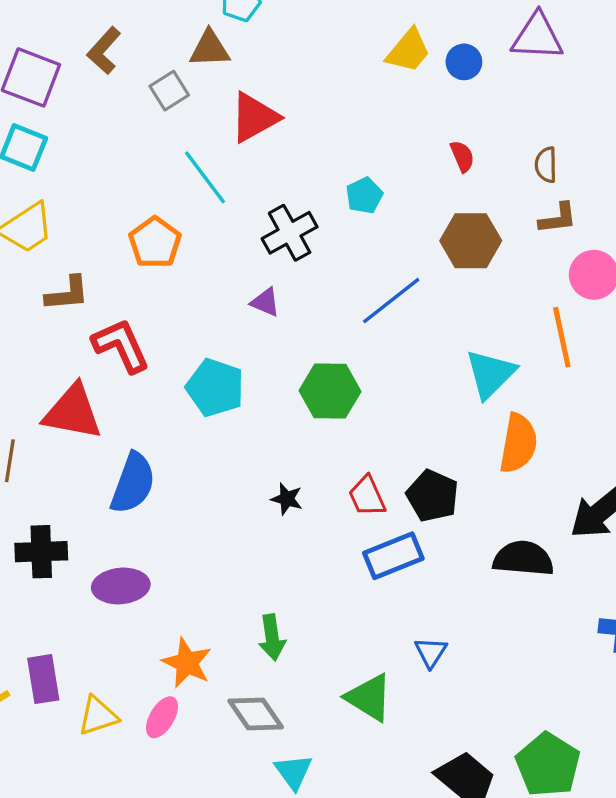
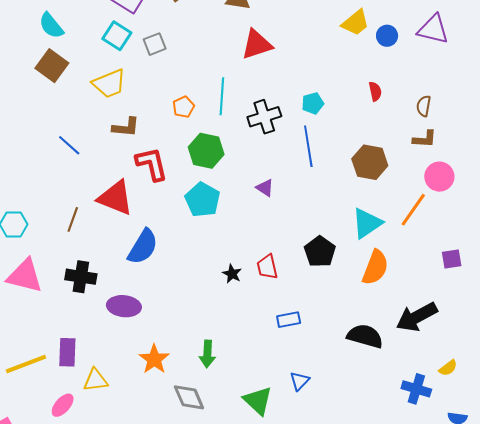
gray square: (169, 91) -> (155, 44), moved
cyan line: (205, 177) -> (222, 96), moved, turned 30
brown hexagon: (471, 241) -> (370, 162), moved
orange pentagon: (155, 243) -> (184, 107), size x0.7
blue line: (391, 301) -> (308, 146), moved, turned -72
purple triangle: (265, 302) -> (265, 188), moved
orange line: (562, 337) -> (413, 210), turned 36
green hexagon: (330, 391) -> (206, 151), moved
red trapezoid: (367, 496) -> (267, 267), moved
black pentagon: (433, 496) -> (320, 252), moved
blue rectangle: (393, 556) -> (289, 320), size x0.7
pink ellipse: (162, 717) -> (63, 405), moved

